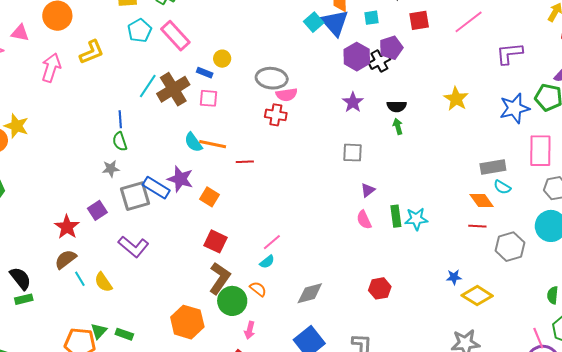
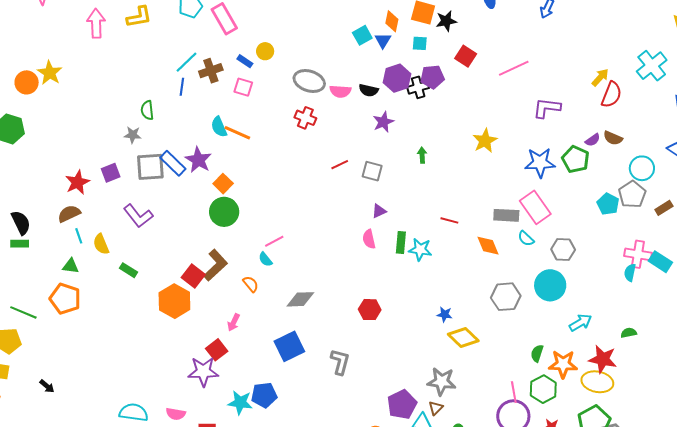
red square: (419, 20) -> (466, 56), turned 30
blue triangle: (335, 23) -> (383, 40), size x0.6
pink arrow: (51, 68) -> (96, 23), turned -32
brown cross: (173, 89) -> (211, 71), size x0.7
pink semicircle: (287, 95) -> (340, 91), moved
black semicircle: (397, 106) -> (369, 90), moved
blue line: (120, 119) -> (182, 87), moved
pink rectangle: (540, 151) -> (535, 207), moved, turned -48
red line: (245, 162) -> (340, 165), moved, turned -36
cyan semicircle: (502, 187) -> (526, 239), moved
red line: (477, 226) -> (449, 220), moved
red square: (215, 241) -> (193, 276), moved
cyan semicircle: (267, 262) -> (265, 259), turned 77
green circle: (232, 301) -> (224, 212), moved
green triangle: (99, 331) -> (71, 266), moved, turned 42
green rectangle: (124, 334) -> (128, 270), moved

